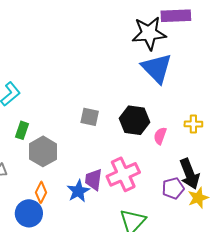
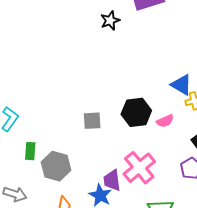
black star: (149, 33) -> (110, 20), moved, size x0.6
blue triangle: (157, 68) -> (181, 85), moved, size x0.7
pink semicircle: (160, 136) -> (165, 121), turned -120

